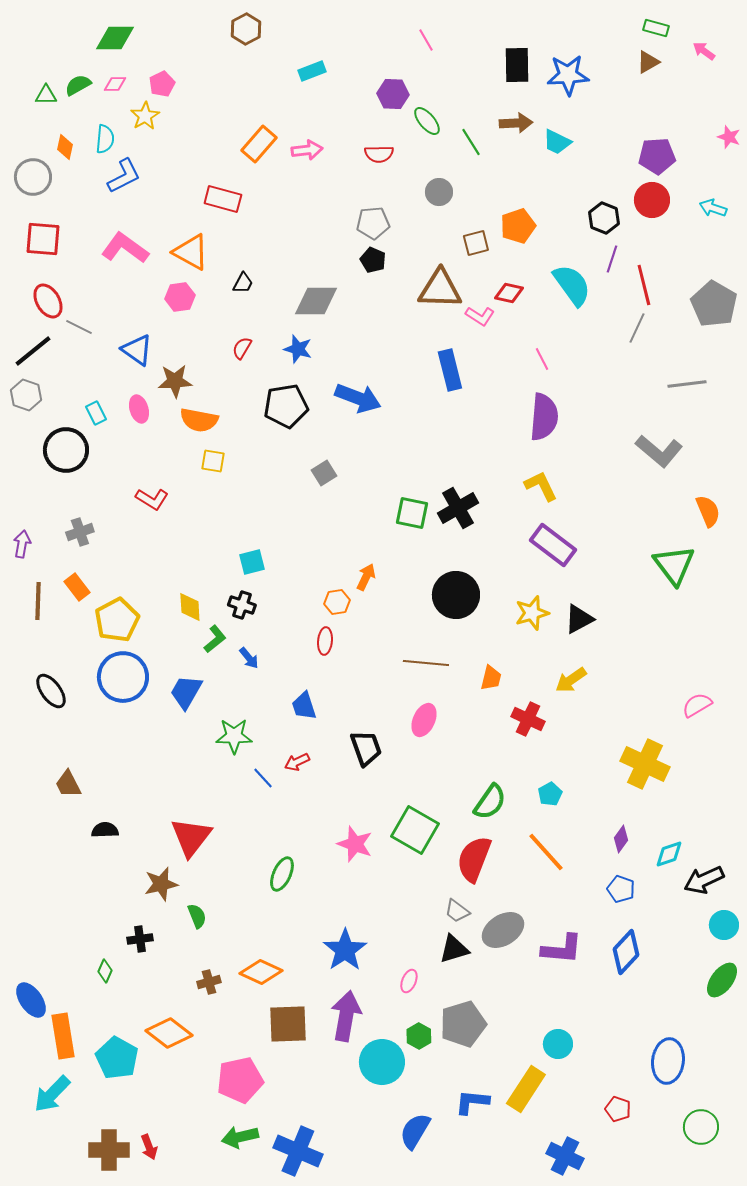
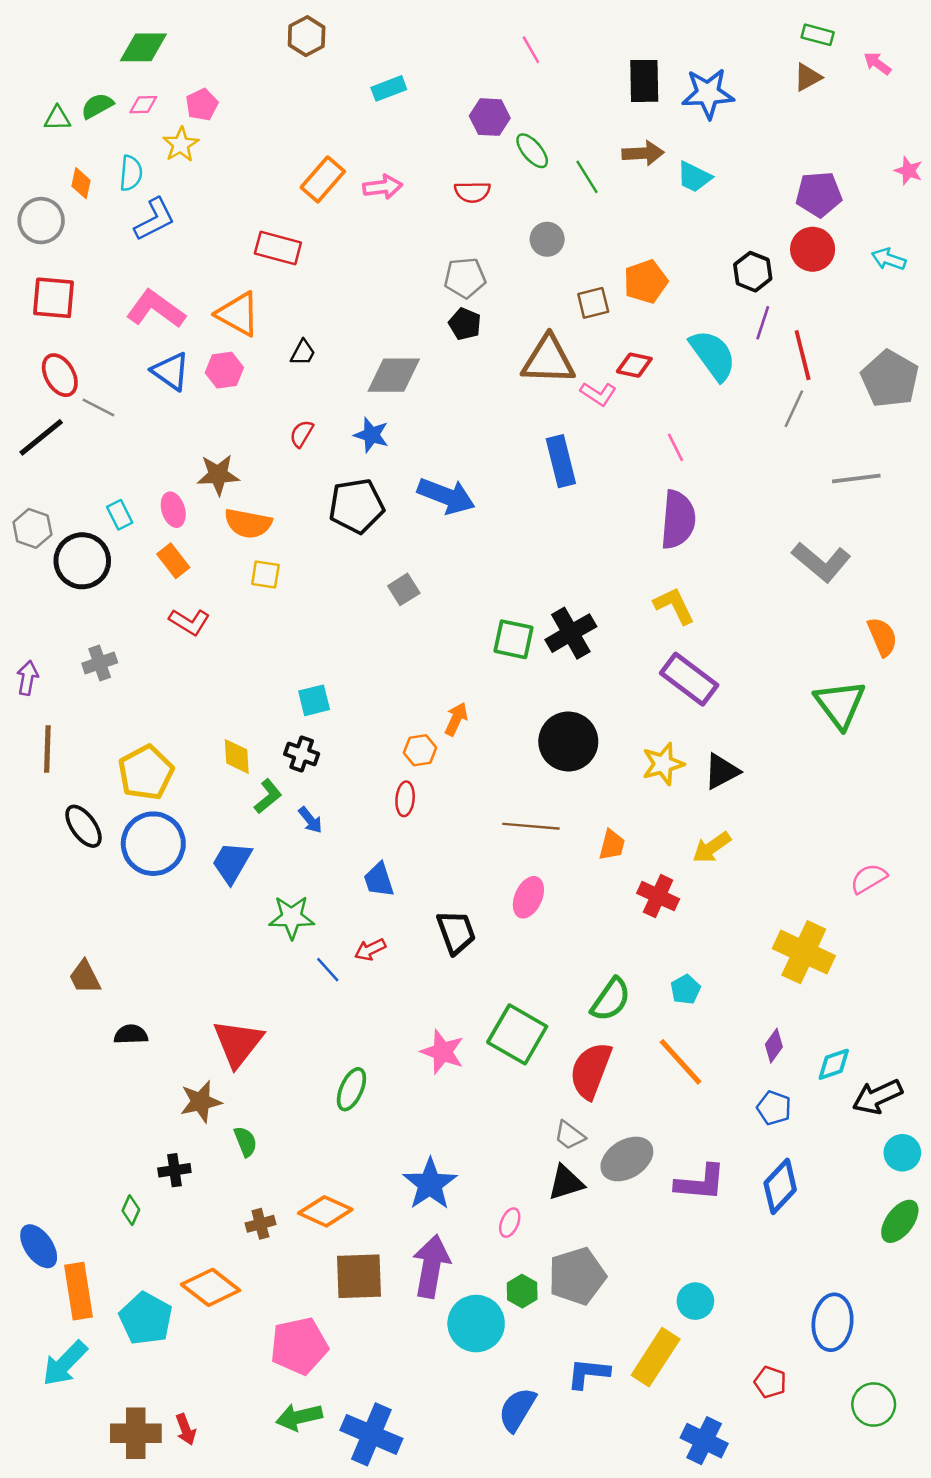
blue triangle: (137, 350) -> (171, 371), moved
gray hexagon: (26, 395) -> (32, 528), moved
orange rectangle: (77, 587) -> (173, 561), moved
black ellipse: (51, 691) -> (83, 826), moved

